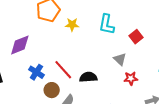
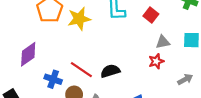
yellow star: (72, 25) -> (79, 19), size x1.5
gray triangle: (120, 59) -> (163, 42), moved, turned -40

